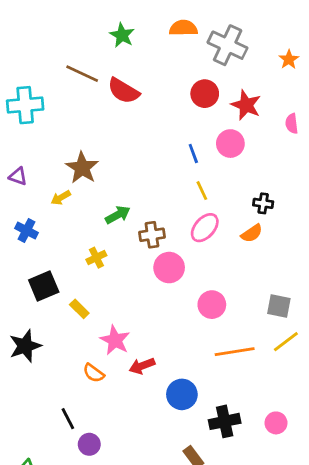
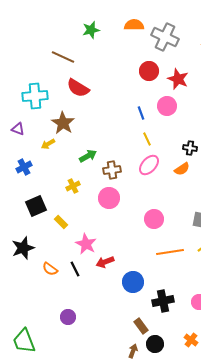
green star: (122, 35) -> (91, 30), turned 30
red semicircle: (123, 91) -> (78, 88), moved
cyan cross: (25, 105) -> (35, 96), moved
blue cross: (27, 230) -> (24, 167), turned 35
pink circle: (169, 268) -> (109, 198), moved
orange semicircle: (94, 373) -> (50, 269), moved
black line: (68, 419) -> (75, 269), moved

